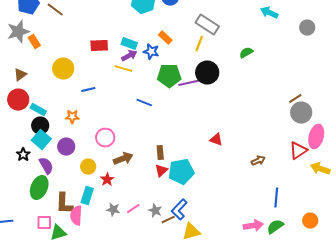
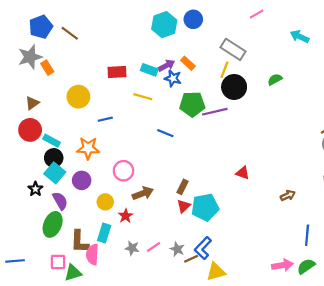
purple arrow: (129, 56) -> (166, 66), moved
black circle: (207, 73) -> (234, 87), moved
orange star: (72, 117) -> (88, 148), size x1.5
brown rectangle: (160, 153) -> (183, 187), turned 32

